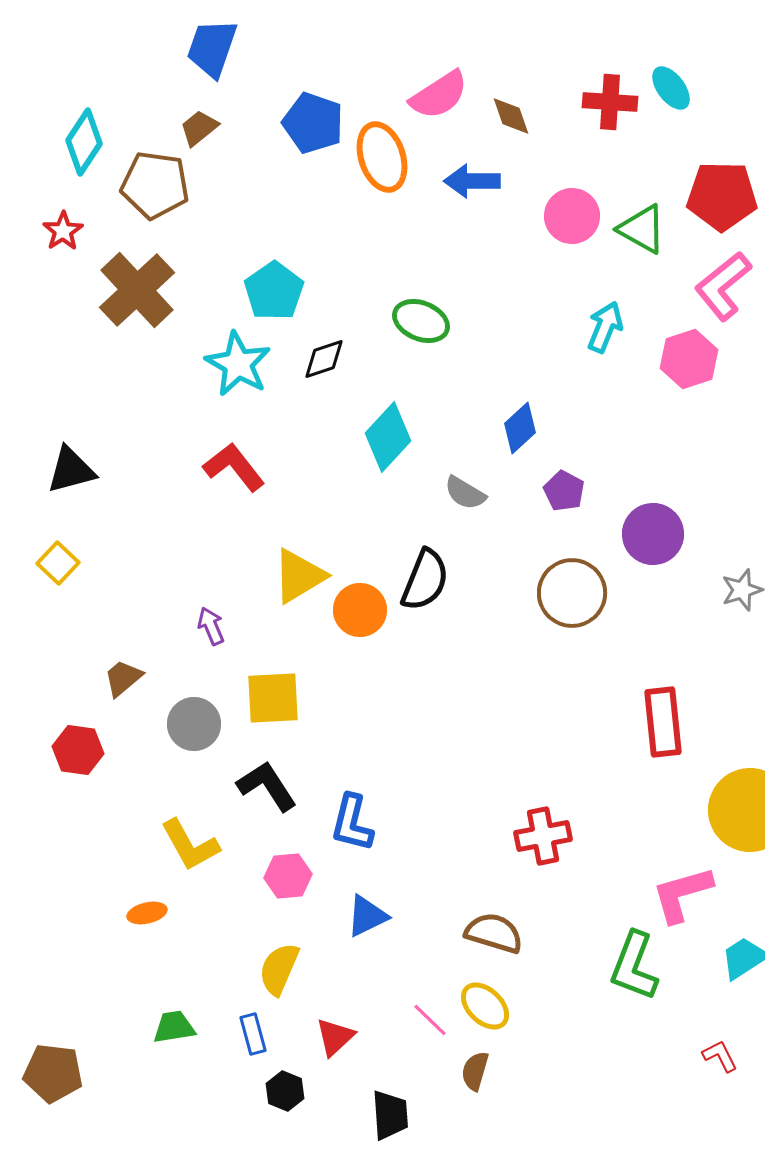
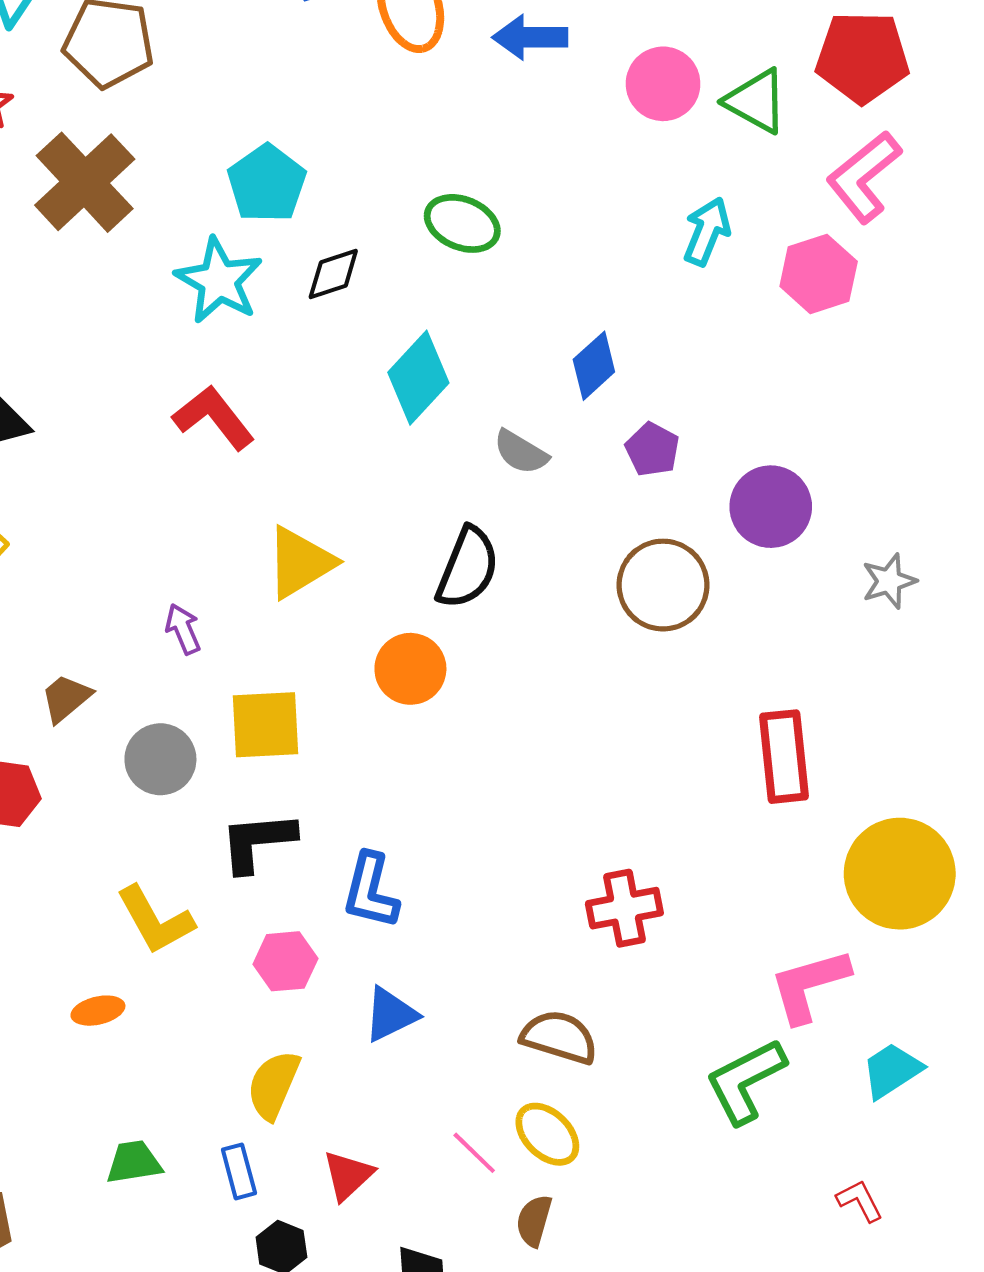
orange circle: (360, 610) -> (410, 669), moved
black L-shape: (267, 786) -> (257, 842), turned -62
green L-shape: (634, 966) -> (745, 1081), turned 42

